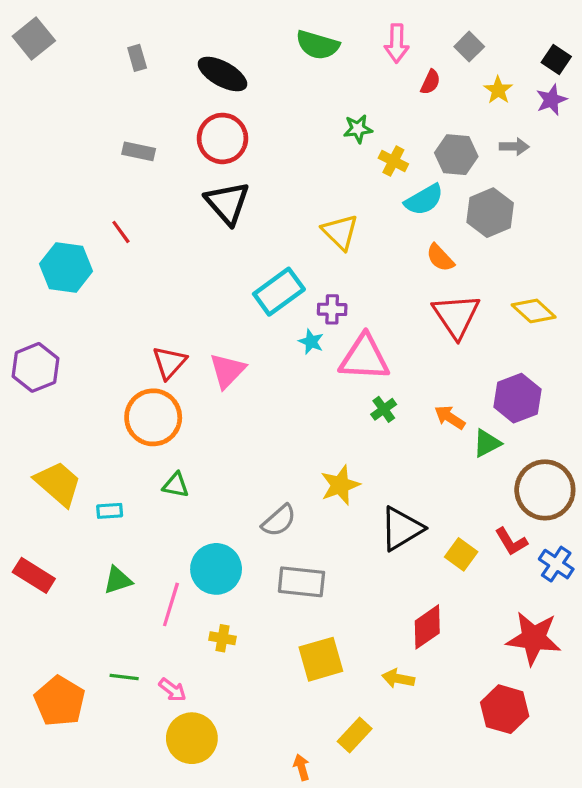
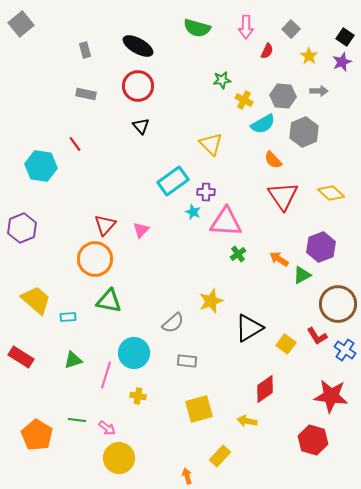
gray rectangle: (137, 58) -> (85, 50), moved
black triangle: (227, 203) -> (141, 126), size x0.6
pink triangle: (227, 371) -> (141, 230), size x0.7
green triangle: (176, 485) -> (109, 301), size x1.5
gray rectangle: (301, 582) -> (187, 361), size x0.7

